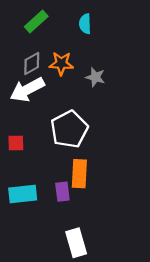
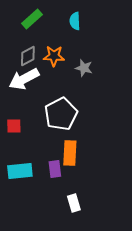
white rectangle: (76, 243) -> (74, 203), moved, size x0.7

